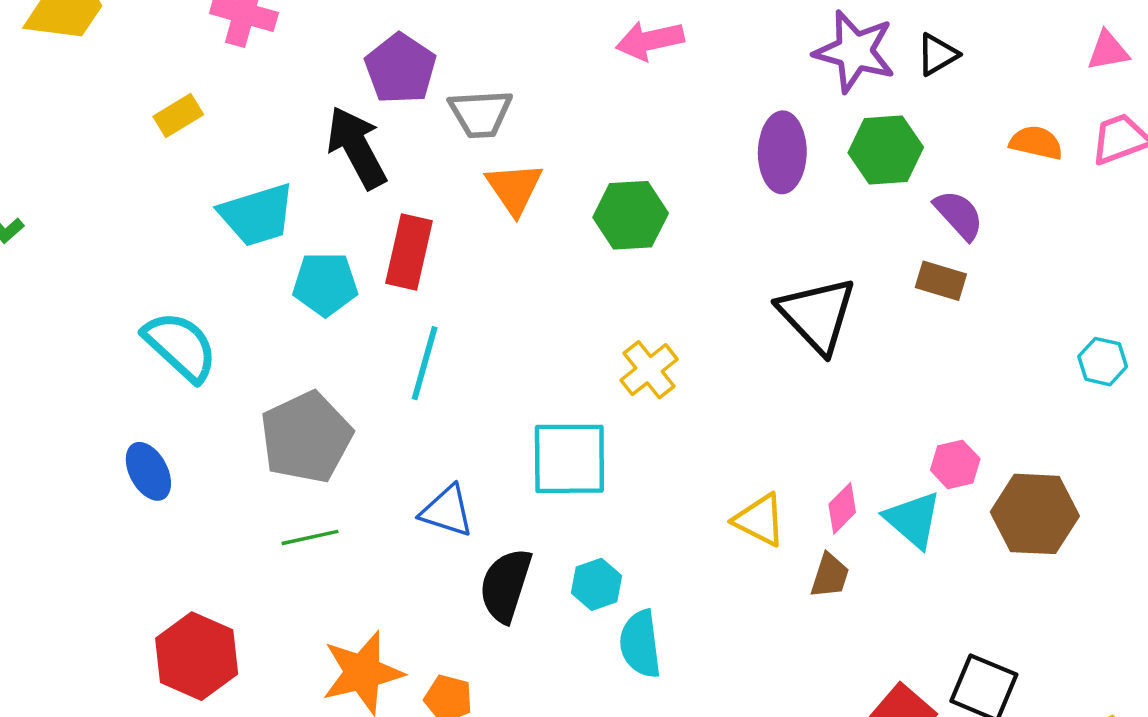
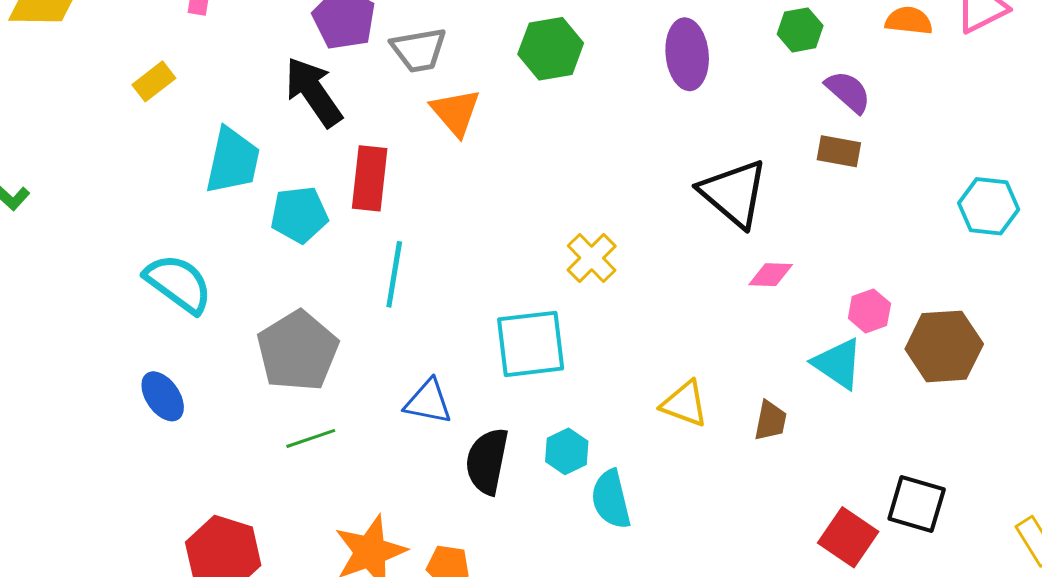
green hexagon: (886, 150) -> (800, 30), moved, size x0.7
cyan trapezoid: (257, 215) -> (233, 161), turned -54
green hexagon: (631, 215) -> (551, 49), moved
cyan hexagon: (1103, 362) -> (989, 206), size x1.4
pink diamond: (842, 508) -> (771, 275), moved, turned 54
yellow triangle: (760, 520) -> (685, 404), moved

